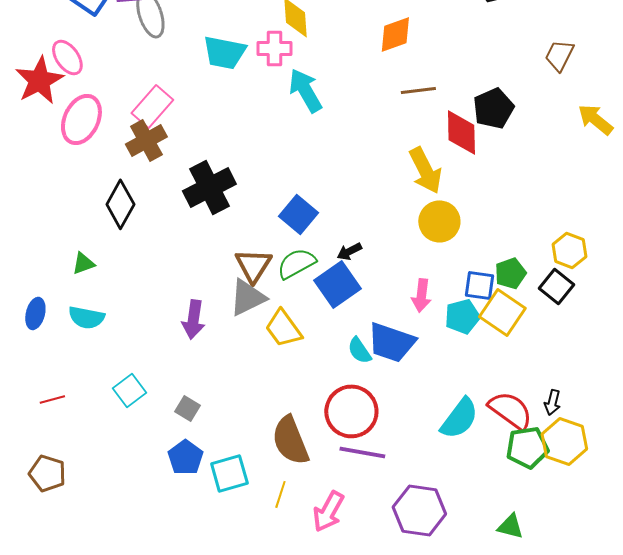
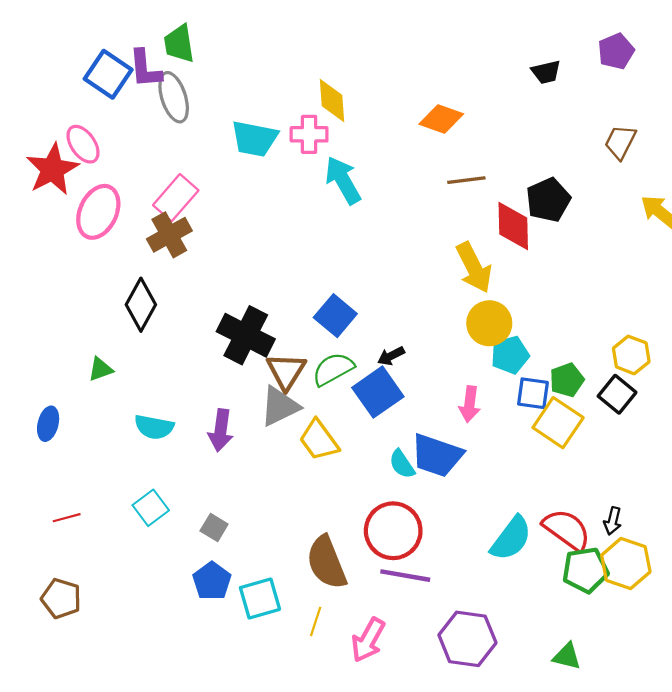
orange diamond: (395, 34) -> (441, 119), turned 39
black cross: (209, 187) -> (246, 335), moved, turned -36
cyan pentagon: (462, 316) -> (510, 355), moved
cyan semicircle: (86, 317) -> (154, 427), moved

